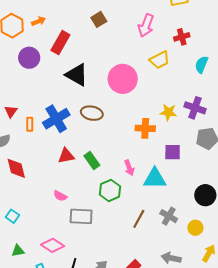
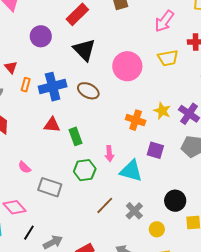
purple circle: (29, 58) -> (41, 36), moved
red triangle: (11, 112) -> (11, 67), turned -32
pink semicircle: (60, 196) -> (24, 167), moved

